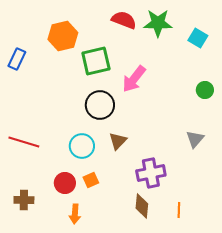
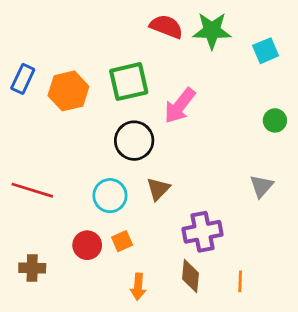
orange hexagon: (63, 36) -> (68, 91), moved
cyan square: (198, 38) -> (266, 51), turned 36
orange arrow: (75, 214) -> (138, 287), moved

